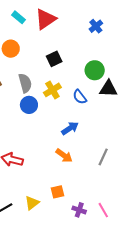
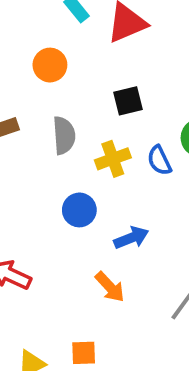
blue semicircle: (80, 97) -> (159, 160), moved
blue circle: (29, 105) -> (79, 210), moved

